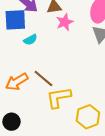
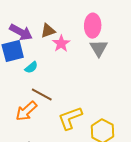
brown line: (43, 79) -> (42, 95), moved

